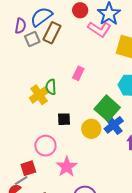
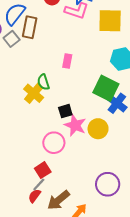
yellow circle: (91, 129) -> (98, 129), moved
pink star: (67, 167) -> (75, 125), moved

